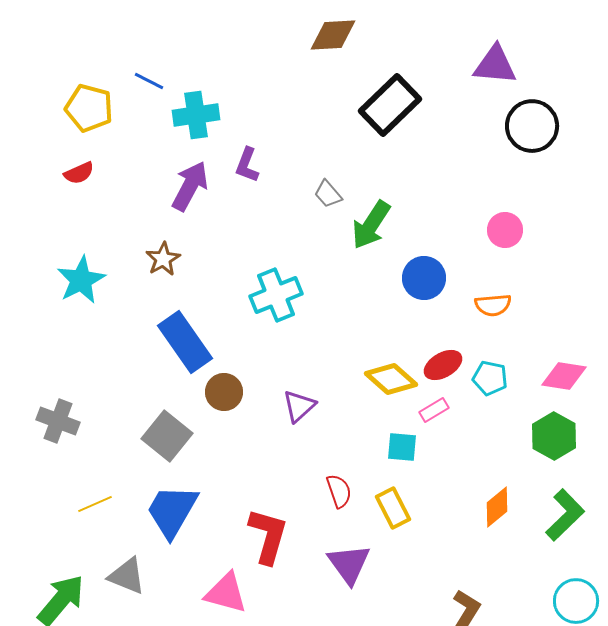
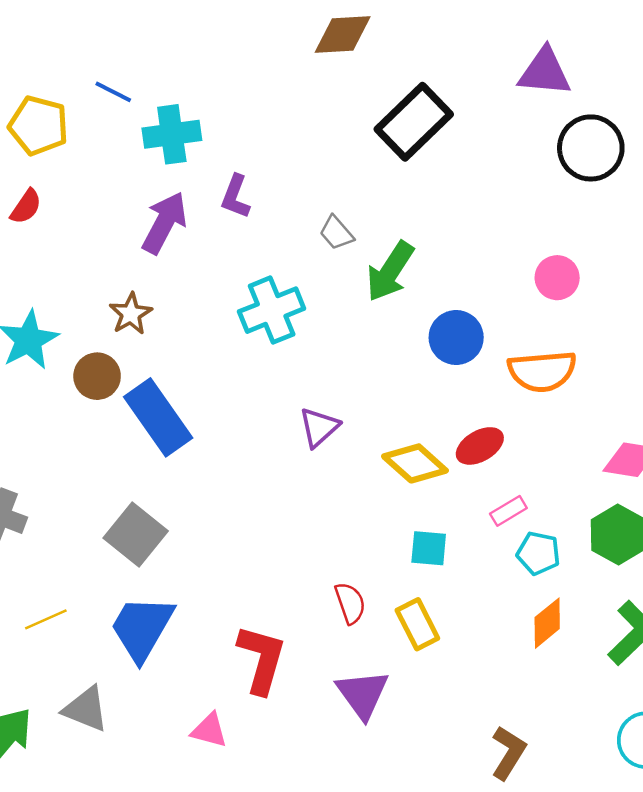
red semicircle: (79, 173) -> (26, 207), turned -32
cyan cross: (276, 295) -> (272, 310), moved
orange semicircle: (493, 305) -> (542, 371), size x1.5
cyan pentagon: (490, 378) -> (538, 553), moved
brown circle: (224, 392) -> (97, 376), moved
purple triangle: (299, 406) -> (319, 427), moved
pink rectangle: (434, 410) -> (508, 511), moved
pink triangle: (226, 593) -> (209, 730), size x0.7

